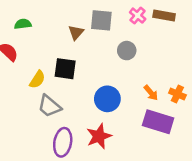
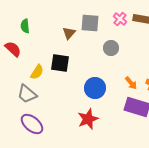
green semicircle: (23, 24) -> (25, 26), turned -88
gray trapezoid: (49, 106) -> (27, 94), moved
purple ellipse: (63, 142) -> (32, 124), moved, turned -60

